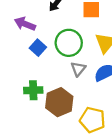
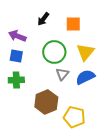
blue square: (38, 48) -> (16, 56), moved, turned -32
green cross: (33, 90) -> (16, 80), moved

